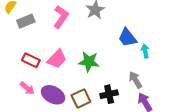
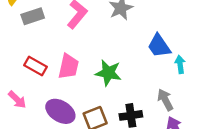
pink trapezoid: (57, 59) -> (68, 66), turned -35
pink arrow: (27, 88) -> (17, 100), moved

